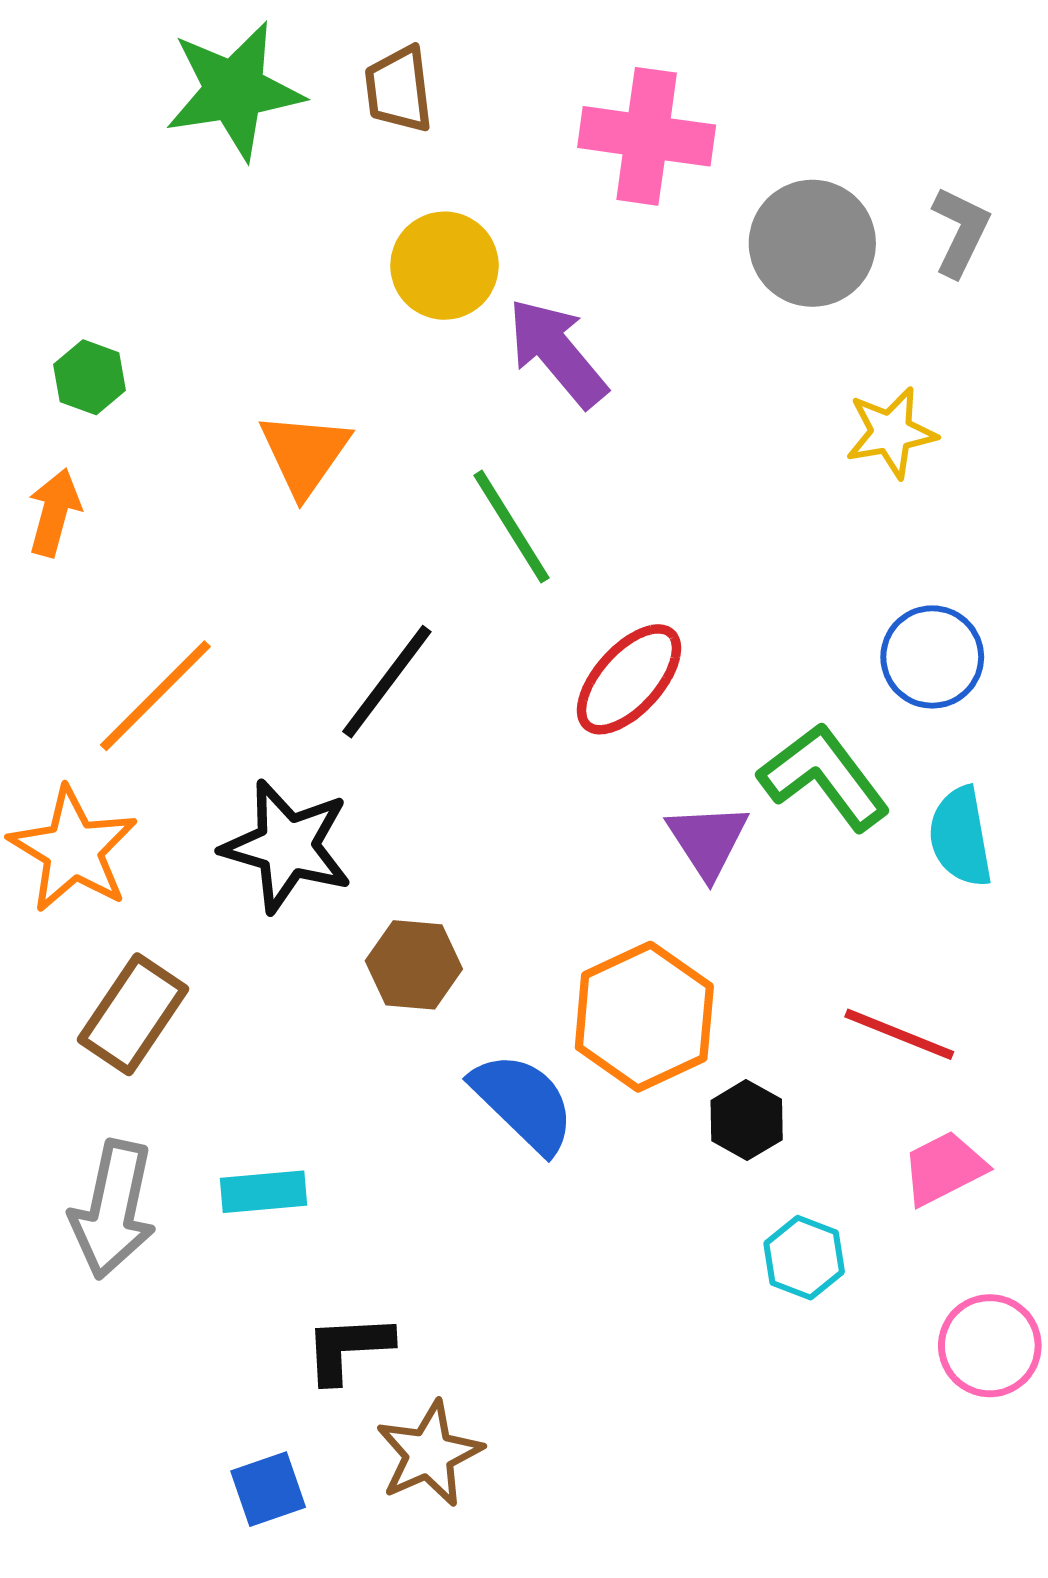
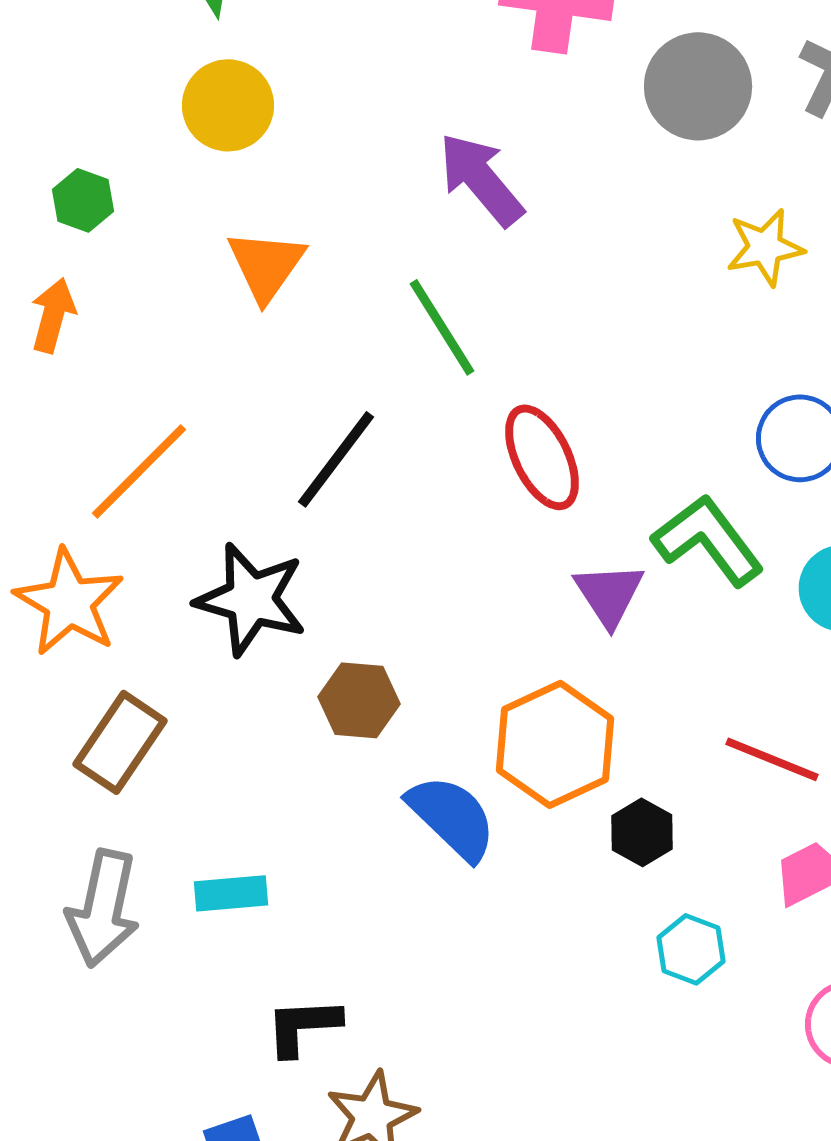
yellow circle: (444, 266) -> (228, 105), moved
red ellipse: (629, 679) -> (542, 457), turned -68

